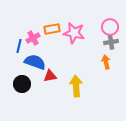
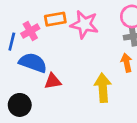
black circle: (22, 84) -> (20, 105), moved
yellow arrow: (76, 86) -> (103, 88), moved

